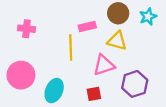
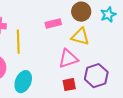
yellow line: (71, 47) -> (18, 42), moved
red square: (94, 94) -> (69, 85), moved

